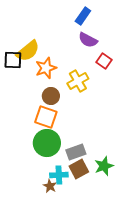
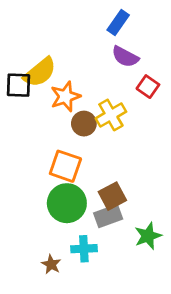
brown circle: (51, 96) -> (84, 124), moved
brown square: (79, 169) -> (112, 196), moved
brown star: (50, 186) -> (51, 264), moved

